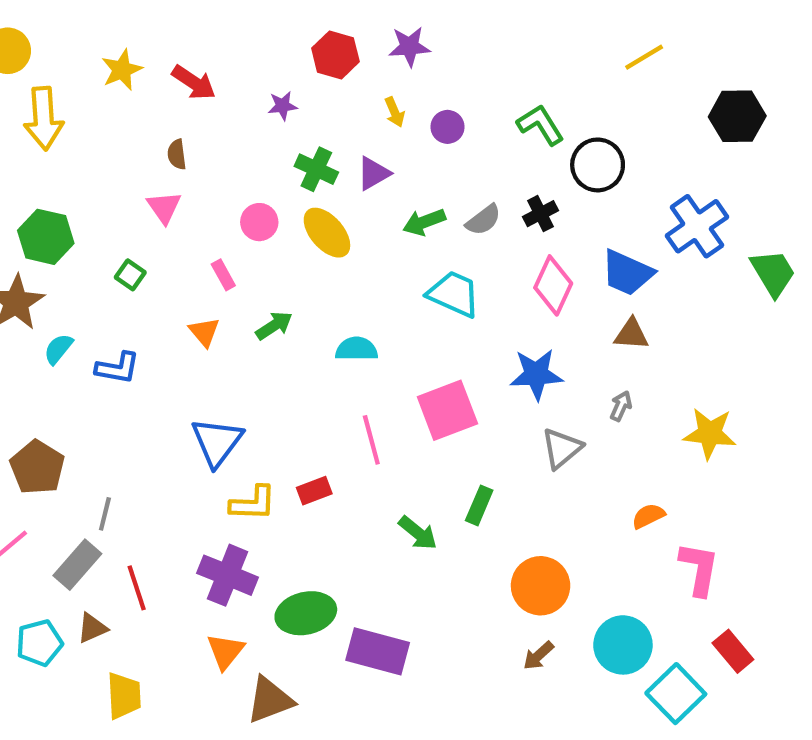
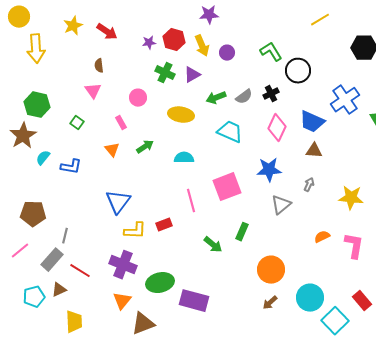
red hexagon: (335, 55) -> (174, 40), moved
yellow arrow: (395, 112) -> (202, 46), size x1.5
yellow ellipse: (327, 233) -> (181, 115), moved, turned -40
brown pentagon: (37, 467) -> (33, 214), turned -30
pink L-shape: (699, 569) -> (354, 246), moved
red line: (137, 588) -> (80, 271), turned -40

